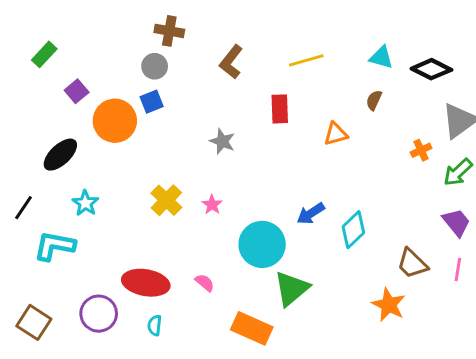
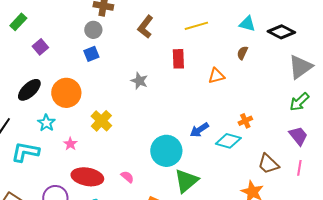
orange circle: (115, 121) -> (66, 93), moved
orange cross: (421, 150) -> (245, 121), moved
pink star: (212, 205) -> (70, 144), moved
cyan diamond: (353, 230) -> (228, 141), turned 60

